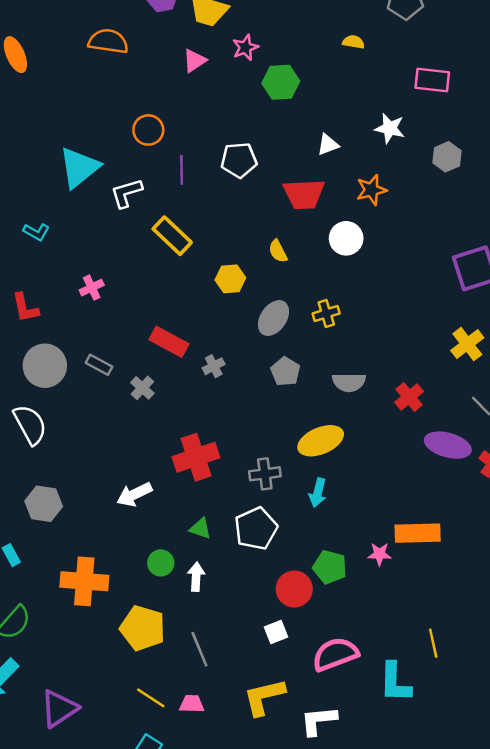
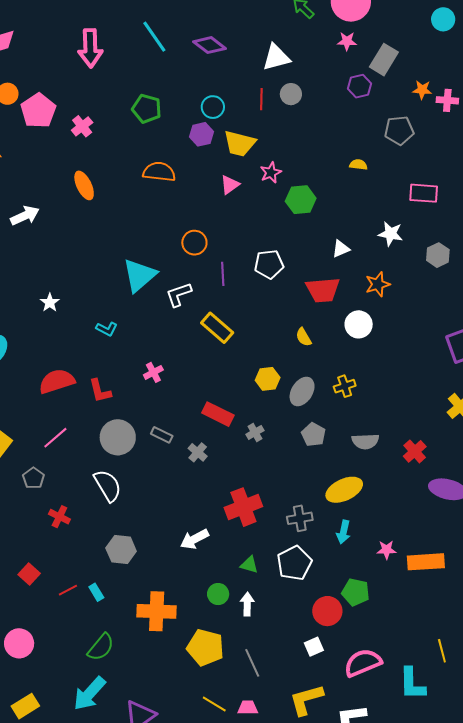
yellow hexagon: (230, 279) -> (268, 379), moved
pink star: (380, 554) -> (386, 550), moved

